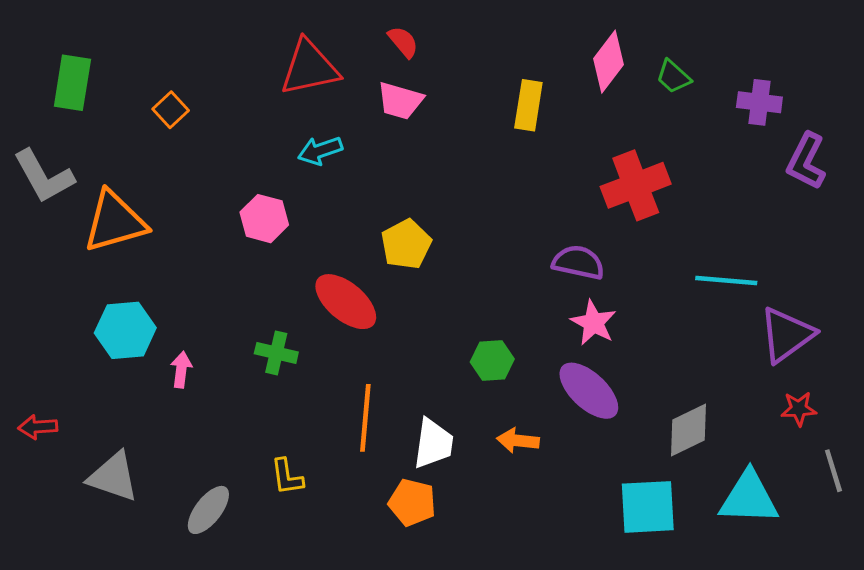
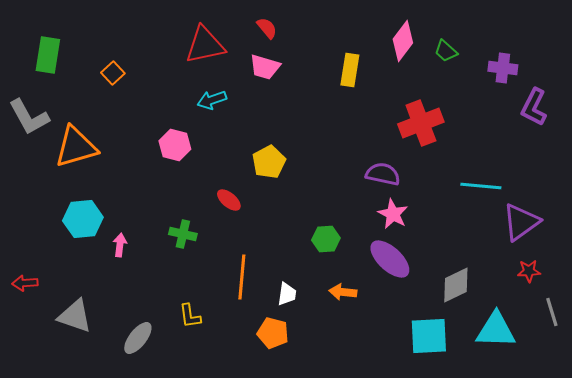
red ellipse: (346, 302) -> (229, 200), size x0.6
white trapezoid: (433, 444) -> (287, 294), size x0.7

